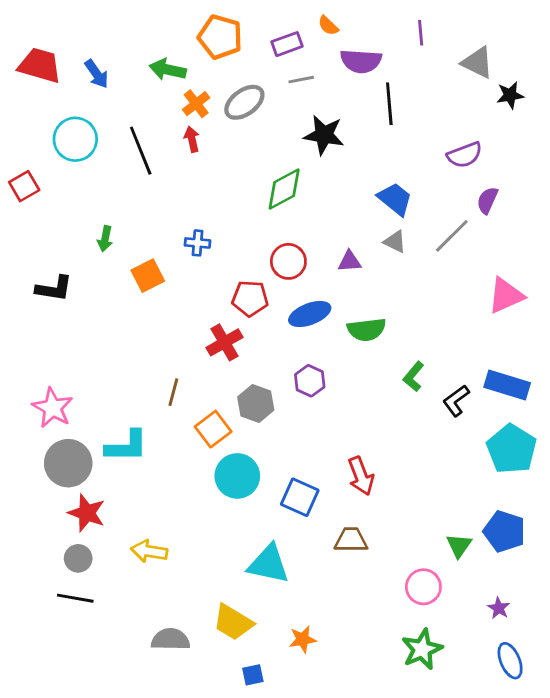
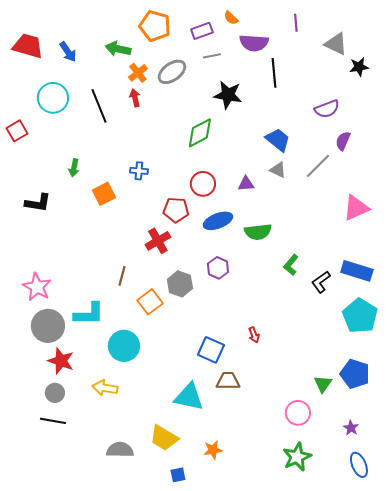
cyan circle: (237, 476) -> (124, 346), moved
red arrow: (361, 476) -> (254, 335), size x0.6
brown trapezoid: (351, 540) -> (228, 381), moved

